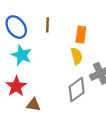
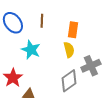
cyan star: (22, 55) -> (31, 50), moved

